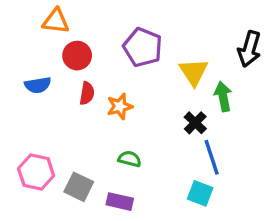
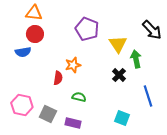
black arrow: (249, 49) -> (152, 30), turned -60
red circle: (77, 56) -> (35, 34), moved
red semicircle: (87, 93) -> (58, 78), moved
blue line: (212, 157) -> (148, 96), moved

